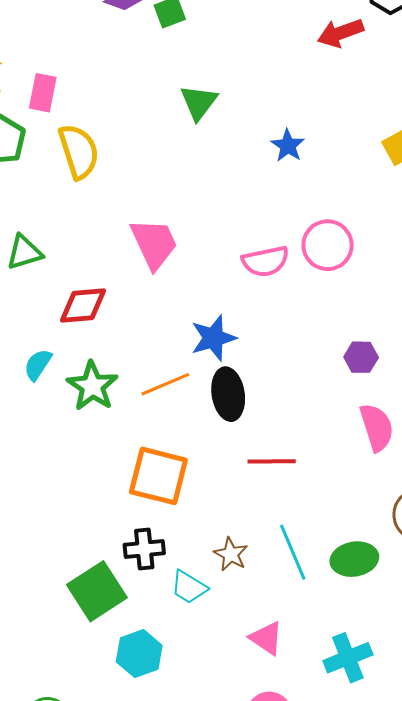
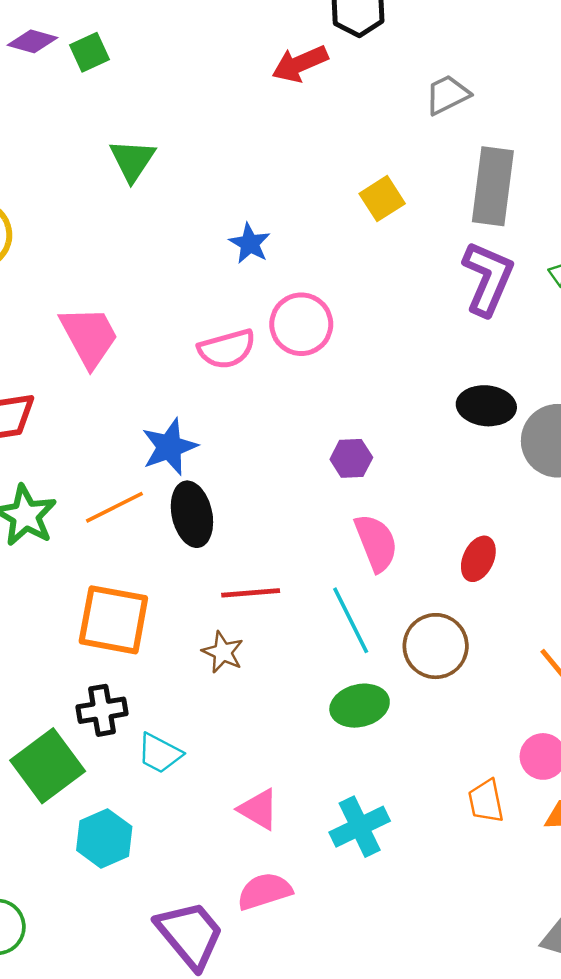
blue star: (288, 146) -> (250, 243), moved
cyan line: (293, 552) -> (351, 620), moved
brown star: (231, 554) -> (223, 652), moved

